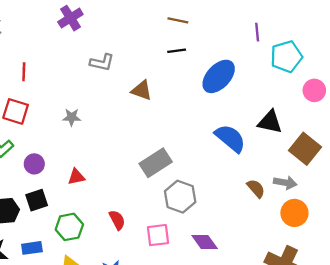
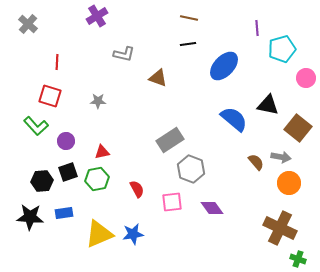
green hexagon: (69, 227) -> (97, 179), moved

